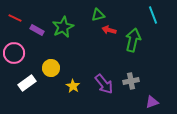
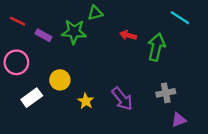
green triangle: (98, 15) -> (95, 13), moved
cyan line: (153, 15) -> (180, 18), turned -36
green star: (63, 27) -> (74, 32), turned 30
gray cross: (131, 81) -> (166, 93), moved

